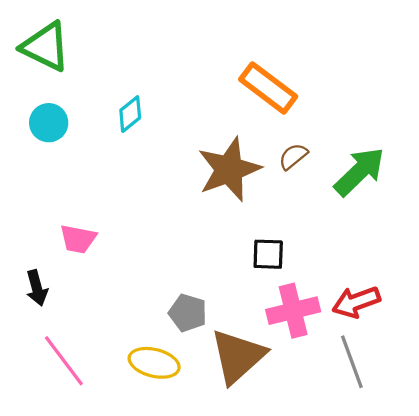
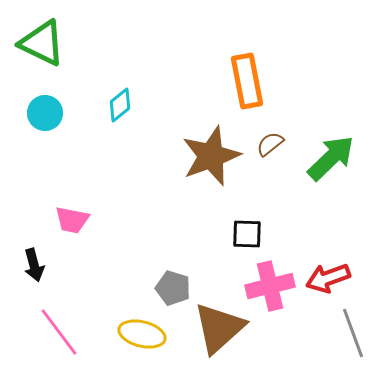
orange rectangle: (268, 88) -> (247, 81), turned 42
gray line: (352, 362) -> (353, 333), moved

